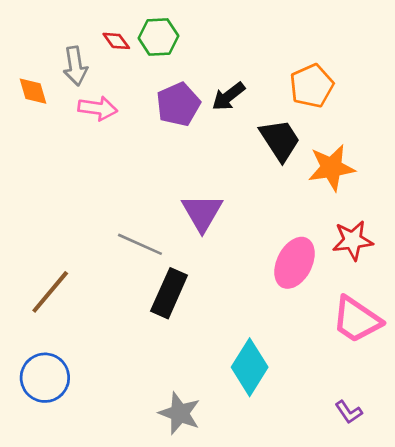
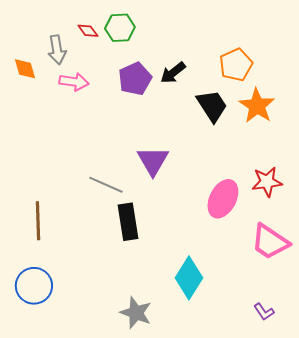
orange star: (331, 168) -> (257, 106), moved, turned -30
brown line: (50, 292) -> (38, 221), turned -42
black rectangle: (169, 293) -> (128, 222), turned -33

